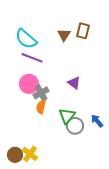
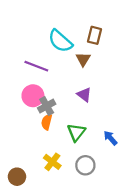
brown triangle: (64, 35) -> (83, 59), moved
cyan semicircle: (26, 39) -> (60, 41), moved
gray circle: (75, 126) -> (85, 165), moved
yellow cross: (30, 154) -> (52, 162), moved

